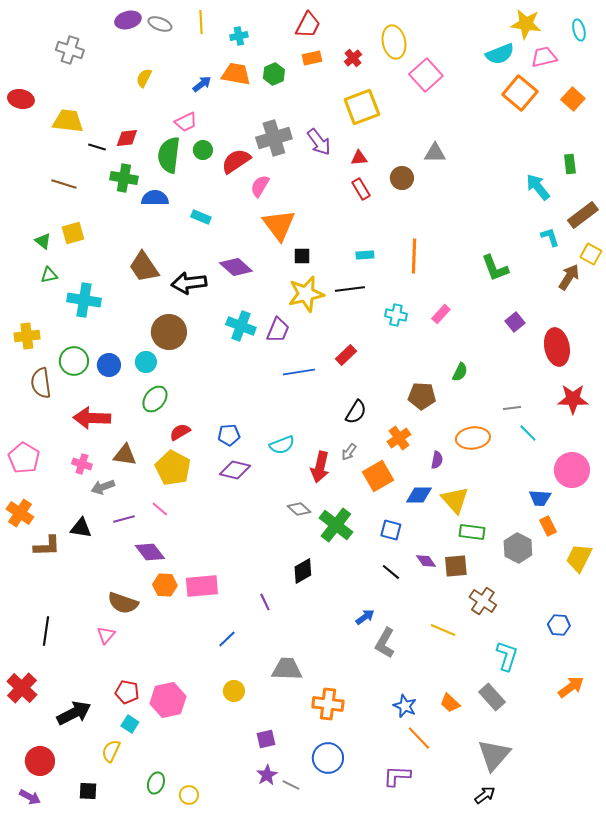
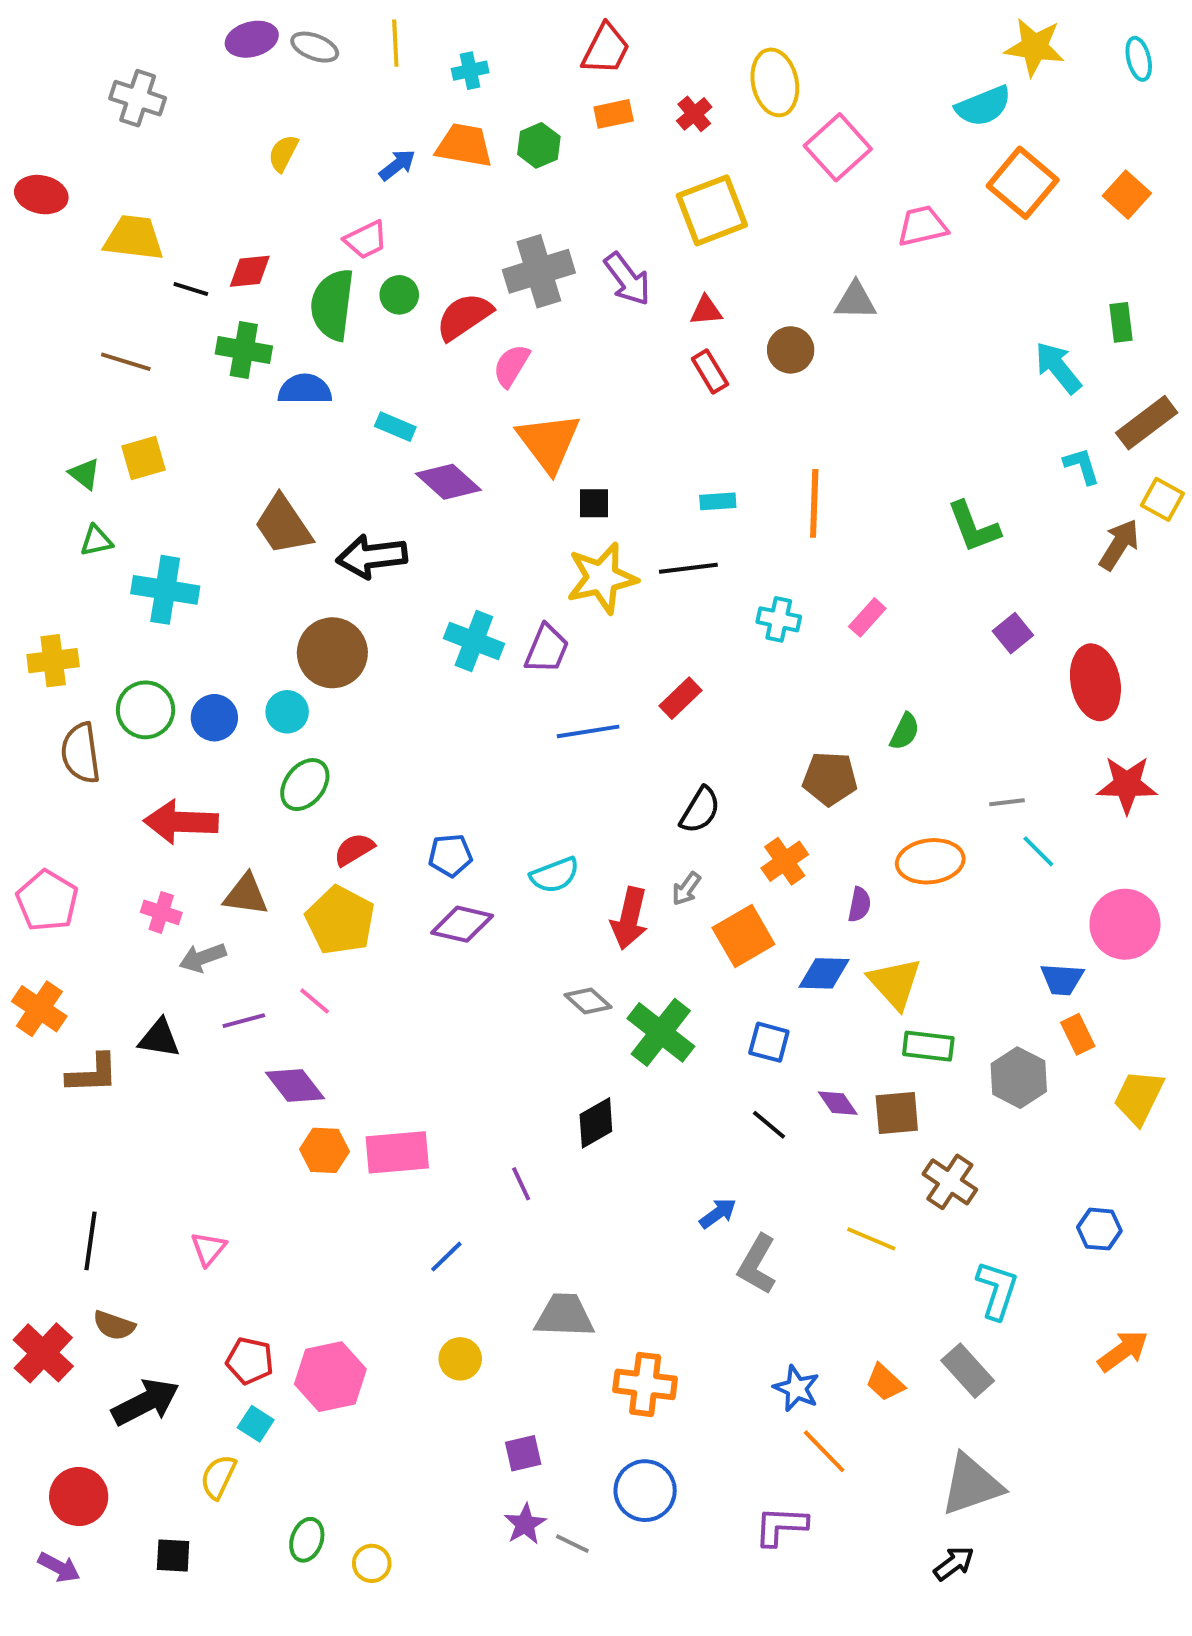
pink trapezoid: (544, 57) -> (922, 226), moved
purple diamond: (236, 267) -> (448, 482), moved
brown semicircle: (123, 603) -> (114, 1325), moved, size x0.7
gray triangle: (494, 755) -> (972, 1485), turned 30

